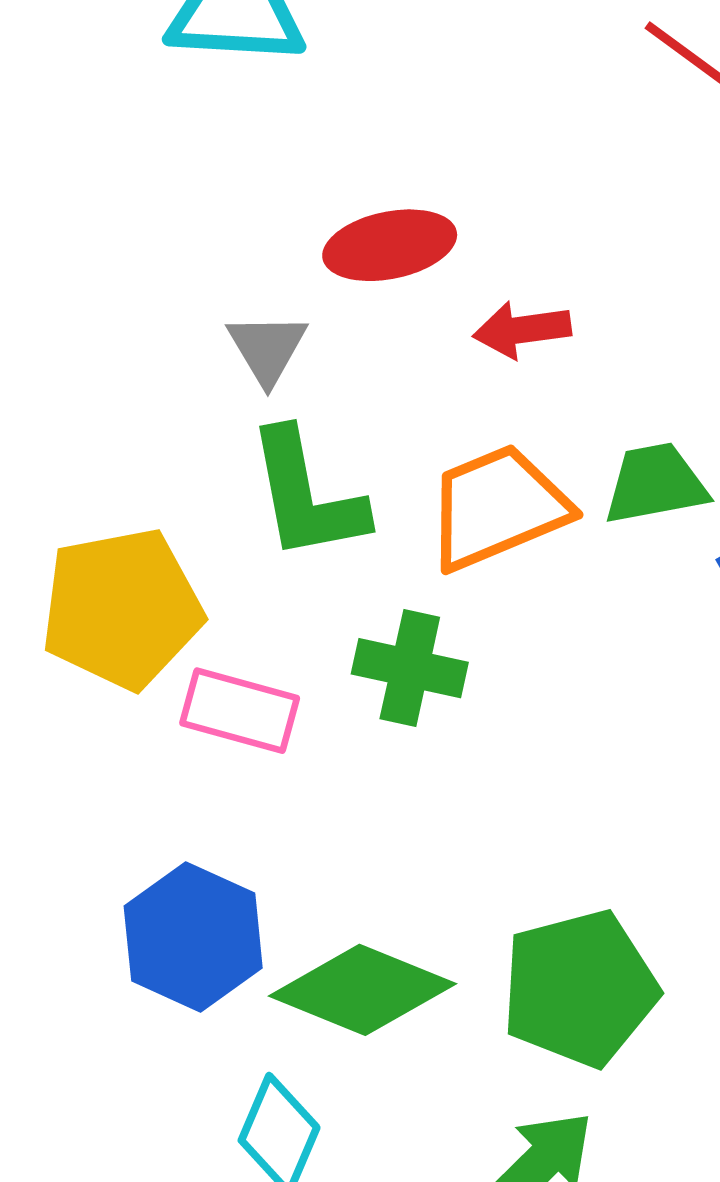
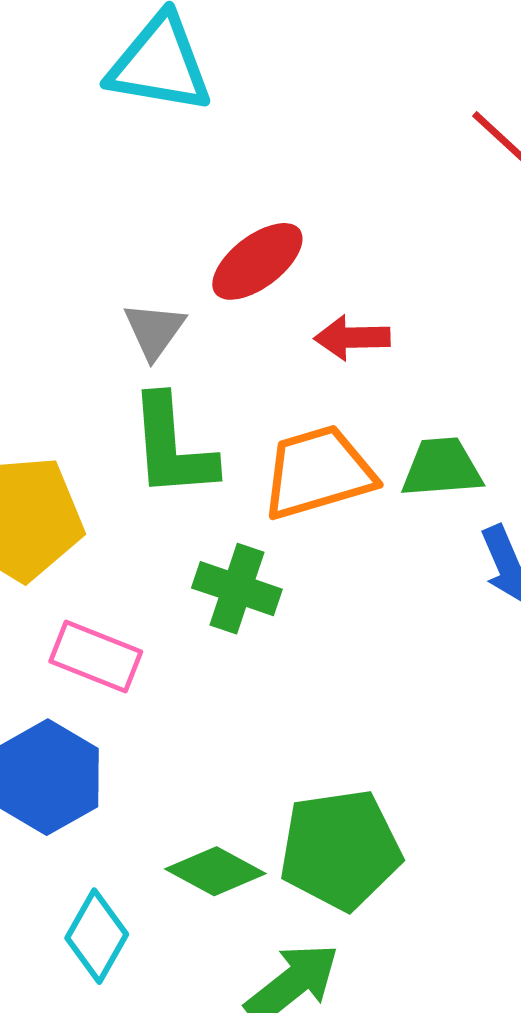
red ellipse: (390, 245) -> (257, 261), turned -32
pink rectangle: (240, 711) -> (96, 657), moved
green diamond: (362, 990) -> (215, 871), moved, size x0.7

